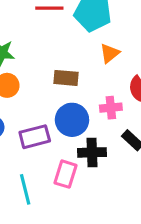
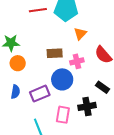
pink cross: (111, 108) -> (77, 61), moved
black cross: (92, 152) -> (87, 106), moved

